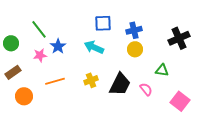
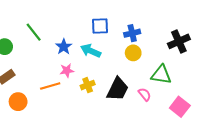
blue star: (58, 46) -> (64, 47), moved
pink star: (40, 55) -> (67, 71), moved
green triangle: (162, 70) -> (161, 75), size x1.5

